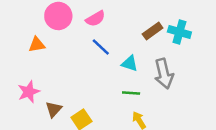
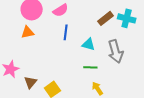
orange triangle: (37, 45) -> (28, 32), moved
blue line: (101, 47) -> (66, 32), turned 56

